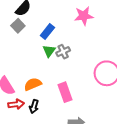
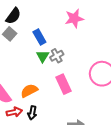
blue rectangle: (47, 32) -> (39, 37), turned -63
pink rectangle: (65, 92) -> (64, 84), moved

